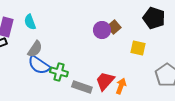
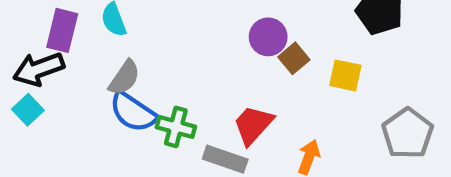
brown square: (114, 27) -> (294, 58), moved
red trapezoid: (105, 81) -> (253, 125), moved

